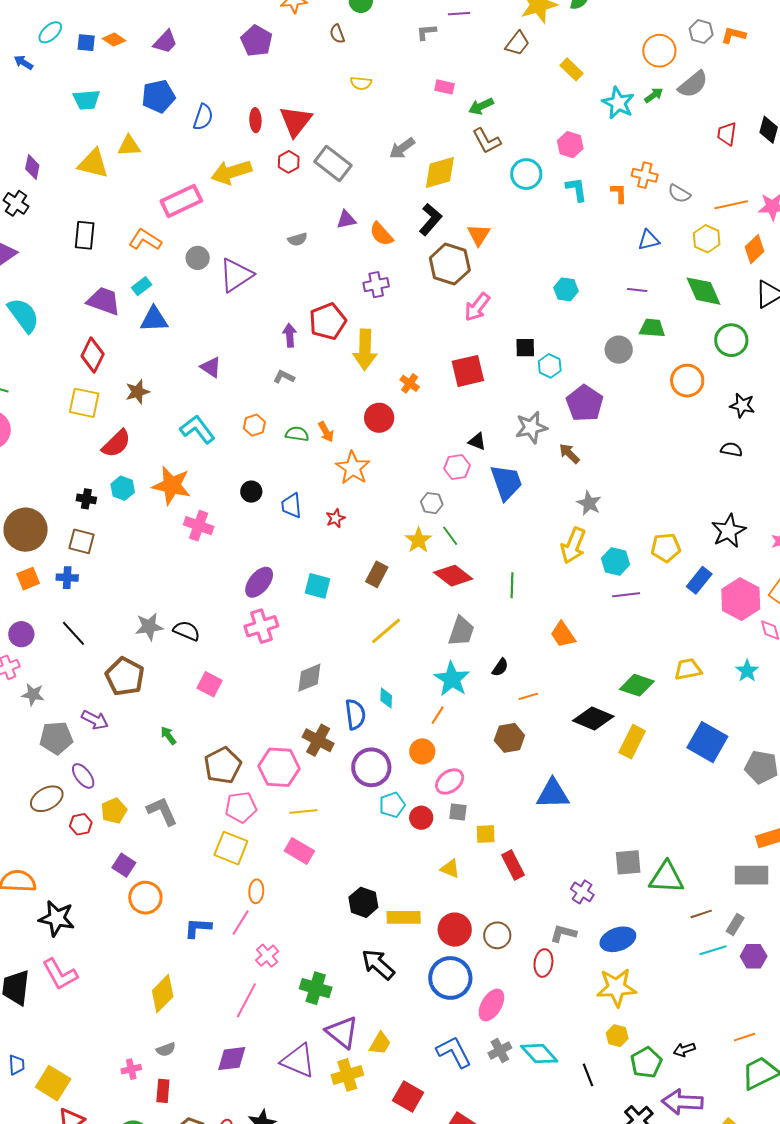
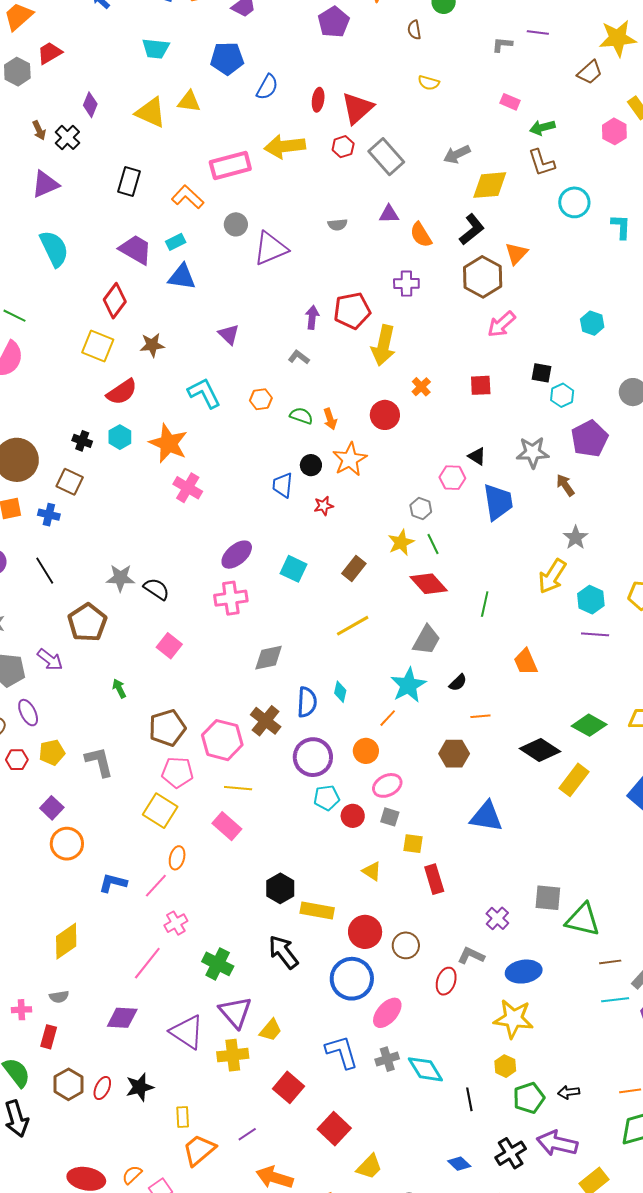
pink hexagon: (570, 145) -> (614, 131), moved
red square: (468, 371) -> (481, 385), size x0.7
black circle: (251, 492) -> (311, 465), moved

